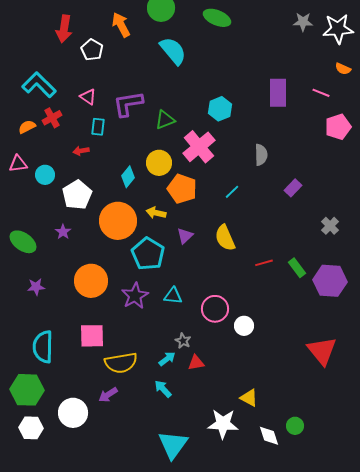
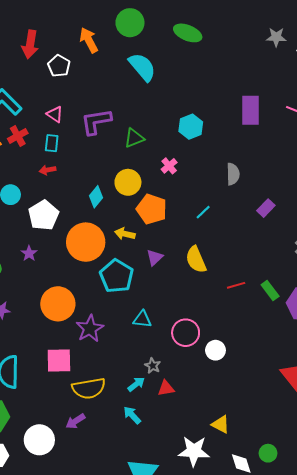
cyan rectangle: (98, 127) -> (52, 143), moved
pink cross: (199, 147) -> (169, 166), size x0.5
purple star: (135, 296) -> (90, 329), moved

